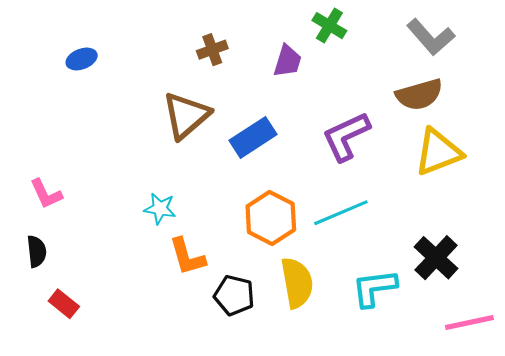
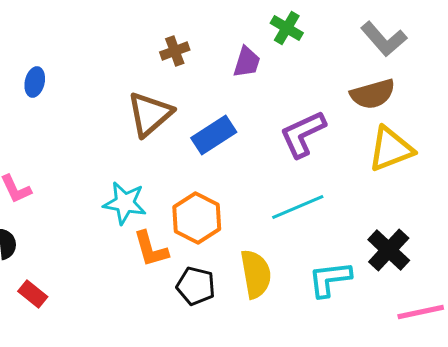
blue ellipse: (82, 59) -> (35, 82), moved, turned -56
cyan star: (160, 209) -> (125, 203), size x1.4
orange hexagon: (271, 218) -> (197, 218), moved

